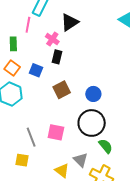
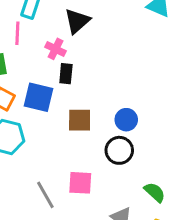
blue square: (36, 70) -> (39, 97), size x1.5
brown square: (62, 90) -> (80, 120), turned 36
black circle: (92, 123) -> (119, 150), moved, size x0.7

